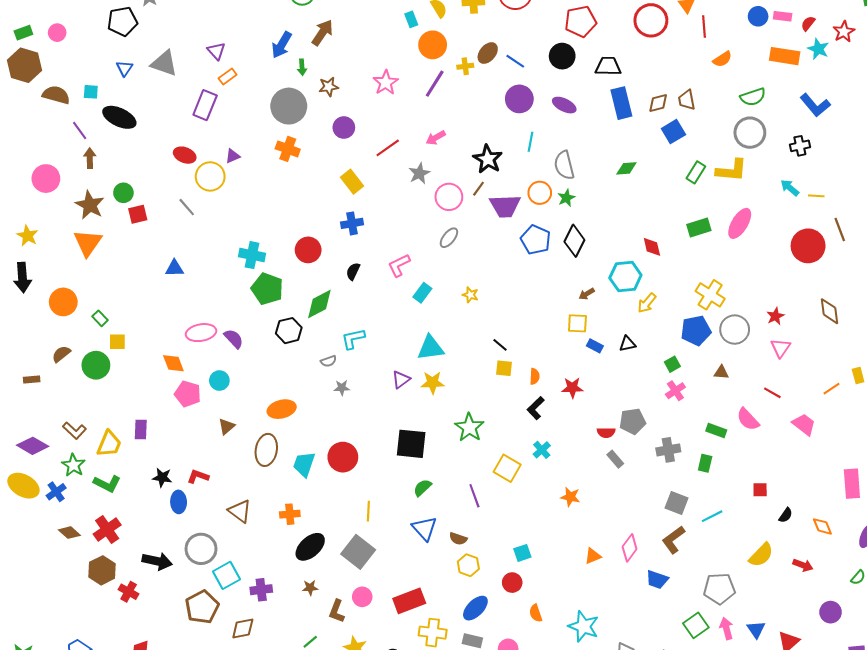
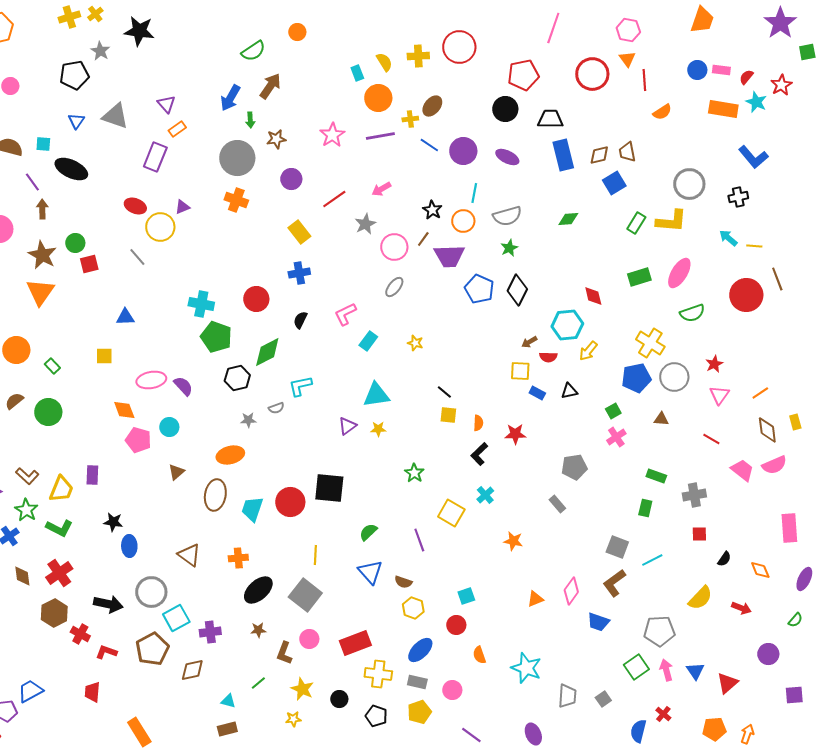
blue line: (515, 61) -> (429, 145), moved
purple line: (435, 84) -> (380, 136), turned 48
green semicircle: (753, 97) -> (692, 313), moved
black star: (488, 159) -> (432, 210), size x0.7
gray semicircle: (564, 165) -> (507, 216), turned -92
orange circle: (540, 193) -> (463, 221), moved
brown diamond: (829, 311) -> (767, 430), moved
yellow square: (117, 342) -> (104, 356), moved
yellow star: (433, 383) -> (378, 429), size x0.7
gray star: (342, 388) -> (248, 420), moved
orange line: (832, 389) -> (760, 393), moved
pink semicircle: (748, 419) -> (774, 465), moved, turned -70
green star: (469, 427) -> (414, 473), size x0.7
red semicircle: (606, 433) -> (548, 357), moved
black square: (411, 444) -> (329, 488), moved
gray cross: (668, 450) -> (694, 495), moved
red L-shape: (198, 476) -> (106, 652), moved
brown diamond: (69, 533) -> (22, 576), turned 40

